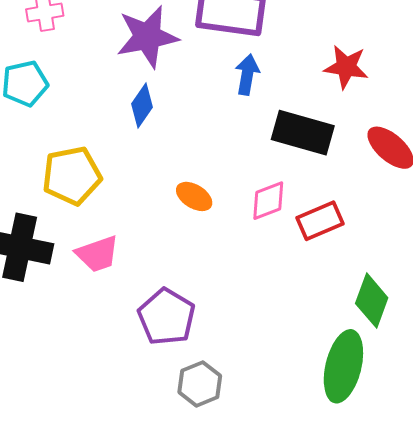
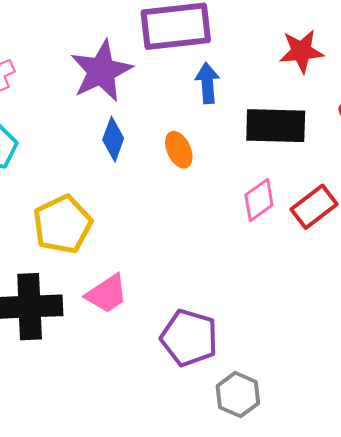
orange ellipse: (194, 196) -> (179, 150), moved, turned 48

